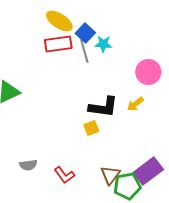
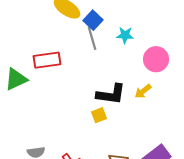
red rectangle: (58, 44) -> (47, 60), moved
cyan star: (103, 44) -> (125, 35), moved

